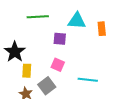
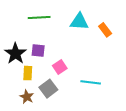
orange rectangle: (102, 29) -> (105, 30), turned -32
purple square: (60, 39) -> (38, 50), moved
pink square: (58, 65) -> (60, 67), turned 32

